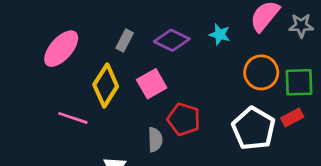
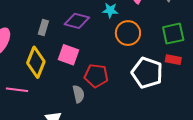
orange circle: (261, 72) -> (128, 33), moved
pink square: (152, 84) -> (68, 55), turned -30
red rectangle: (292, 118) -> (173, 60), turned 49

